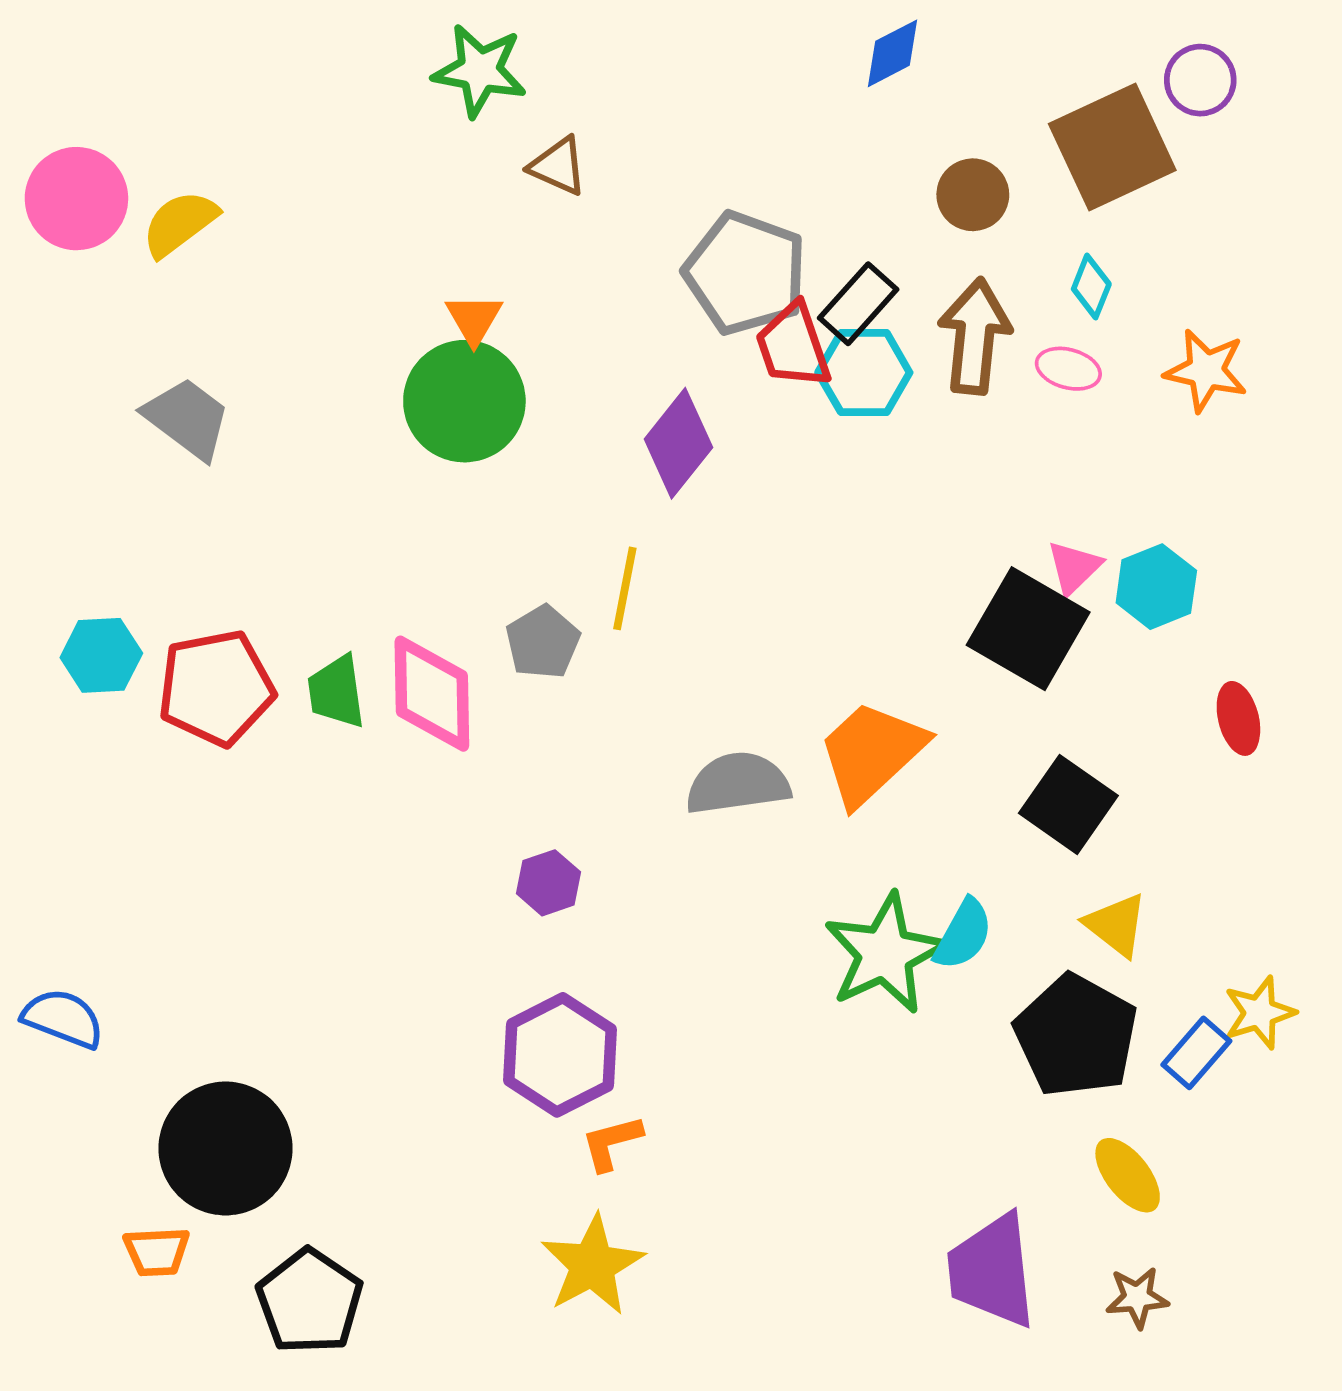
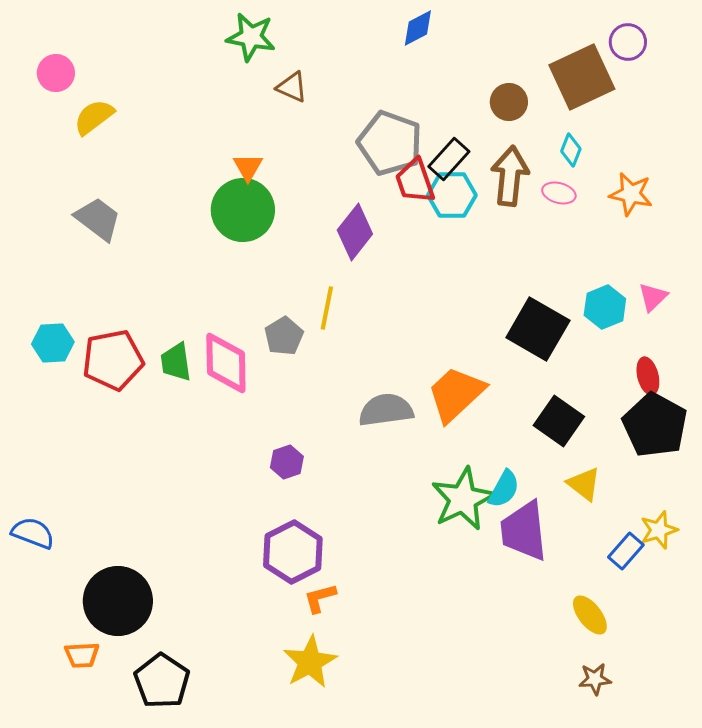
blue diamond: (893, 53) -> (418, 28), moved
pink circle: (76, 199) -> (56, 73), moved, size x0.7
pink triangle: (1074, 567) -> (653, 297), moved
black pentagon: (1076, 1036) -> (655, 425), moved
purple trapezoid: (992, 1271) -> (524, 531), moved

